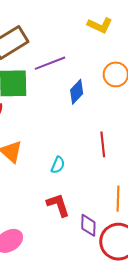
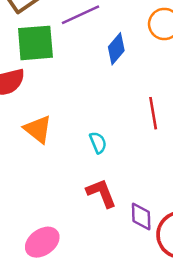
cyan semicircle: (58, 165) -> (98, 143), turned -42

